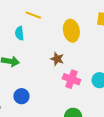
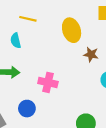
brown star: (57, 59) -> (91, 54), moved
pink cross: (71, 79) -> (48, 82), moved

